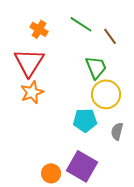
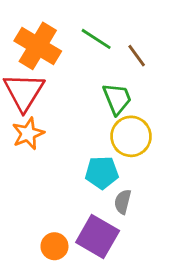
orange cross: (39, 29) -> (38, 46), size x1.8
gray semicircle: (117, 131) -> (123, 202), moved

